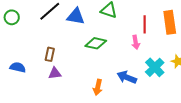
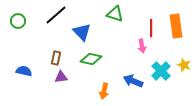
blue triangle: (76, 16) -> (82, 32), moved, turned 36
green diamond: (96, 43) -> (91, 59), moved

